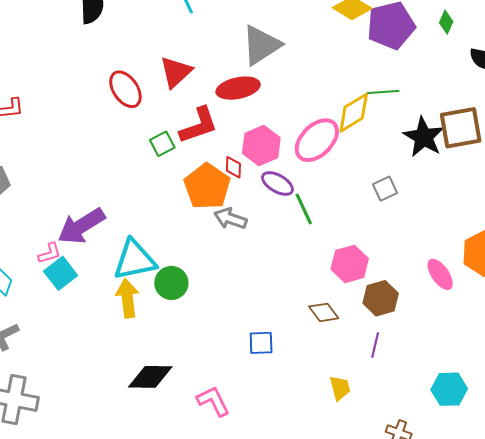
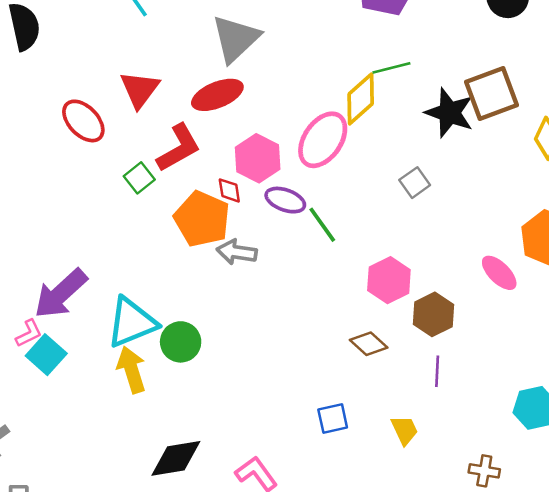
blue square: (261, 343) -> (333, 418), moved

